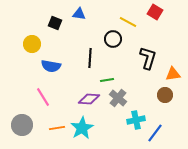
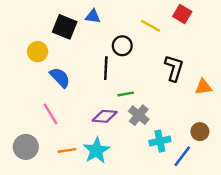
black square: (55, 23) -> (65, 27), size x1.5
black circle: (113, 39) -> (122, 46), moved
blue semicircle: (51, 66) -> (60, 78), turned -144
brown circle: (165, 95) -> (200, 132), moved

